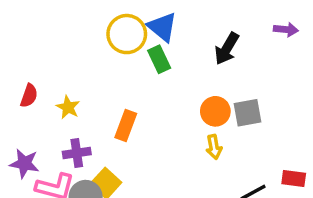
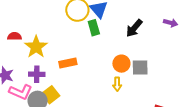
red semicircle: (29, 96) -> (14, 36), turned -120
yellow star: (68, 107) -> (36, 47), size x1.6
orange rectangle: (126, 125) -> (68, 63), turned 48

